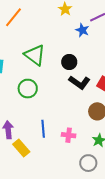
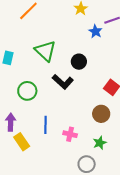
black L-shape: (79, 82) -> (63, 82), moved
green circle: (28, 89) -> (27, 91), moved

